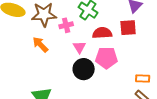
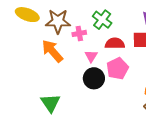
orange arrow: (40, 45) -> (52, 51), size x1.4
pink pentagon: (106, 58) -> (117, 69), turned -30

